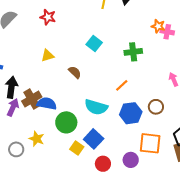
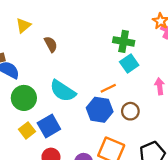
cyan square: (94, 43) -> (129, 64), moved
yellow triangle: (48, 56) -> (23, 25), moved, turned -40
orange line: (122, 85) -> (108, 88), moved

